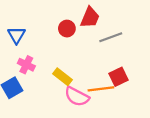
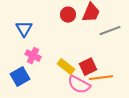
red circle: (67, 29) -> (68, 15), moved
red square: (118, 77) -> (88, 67), moved

